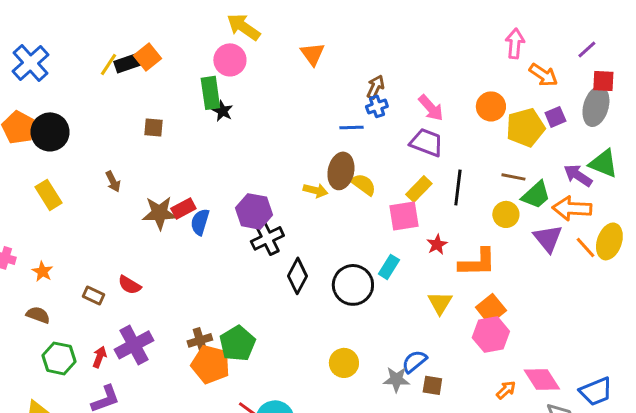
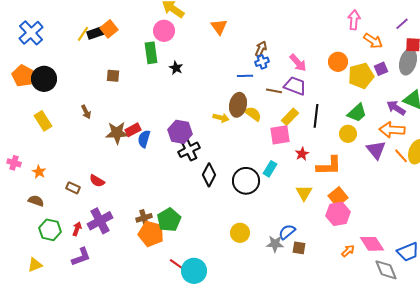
black star: (222, 111) -> (176, 68), moved
brown line: (513, 177) -> (274, 91), moved
green trapezoid: (536, 195) -> (357, 113), moved

